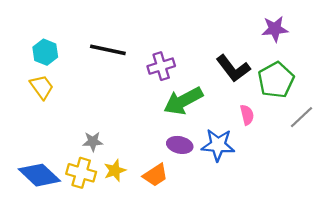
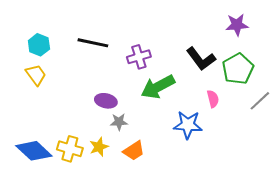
gray star: (93, 141) -> (119, 122), moved
purple ellipse: (180, 145) -> (106, 101), moved

